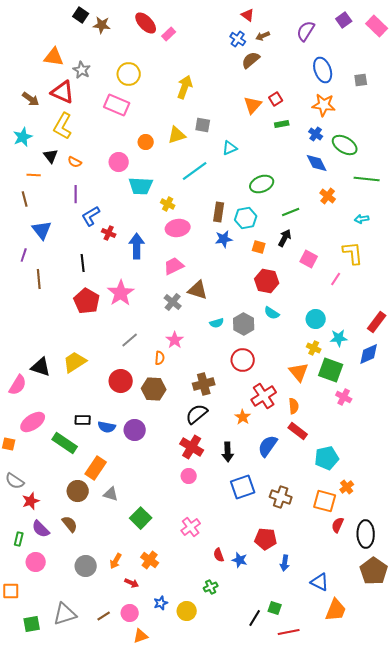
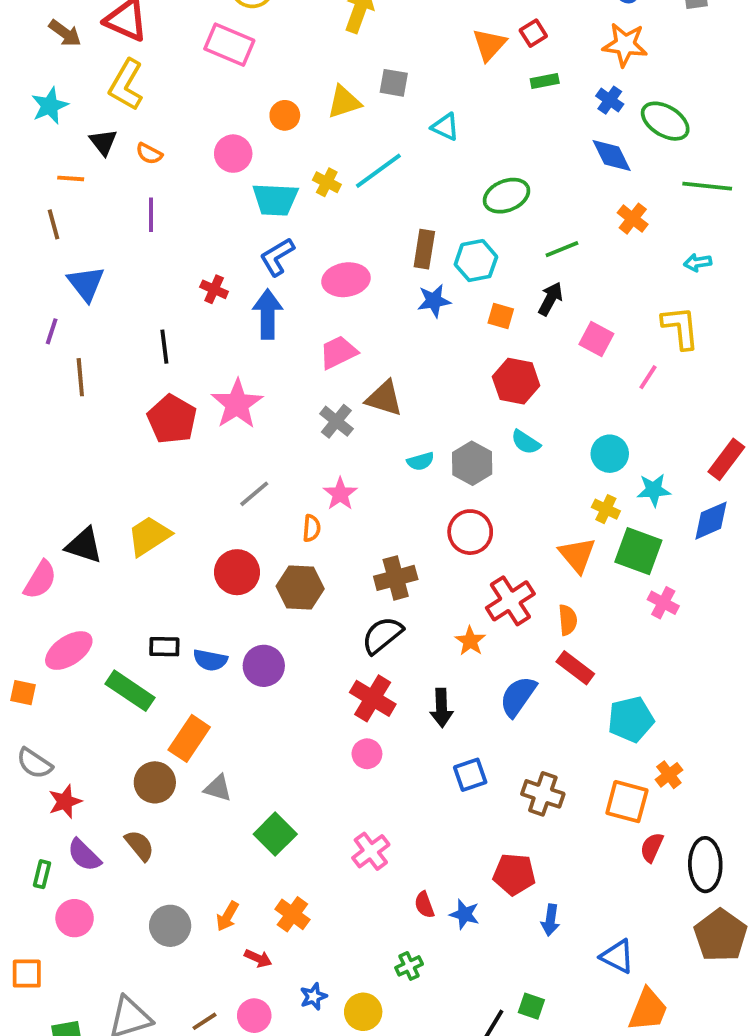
cyan triangle: (230, 148) -> (445, 127), turned 49
yellow cross: (168, 204) -> (327, 182), moved
blue L-shape: (91, 216) -> (277, 257), moved
blue square: (243, 487) -> (470, 775), size x0.7

